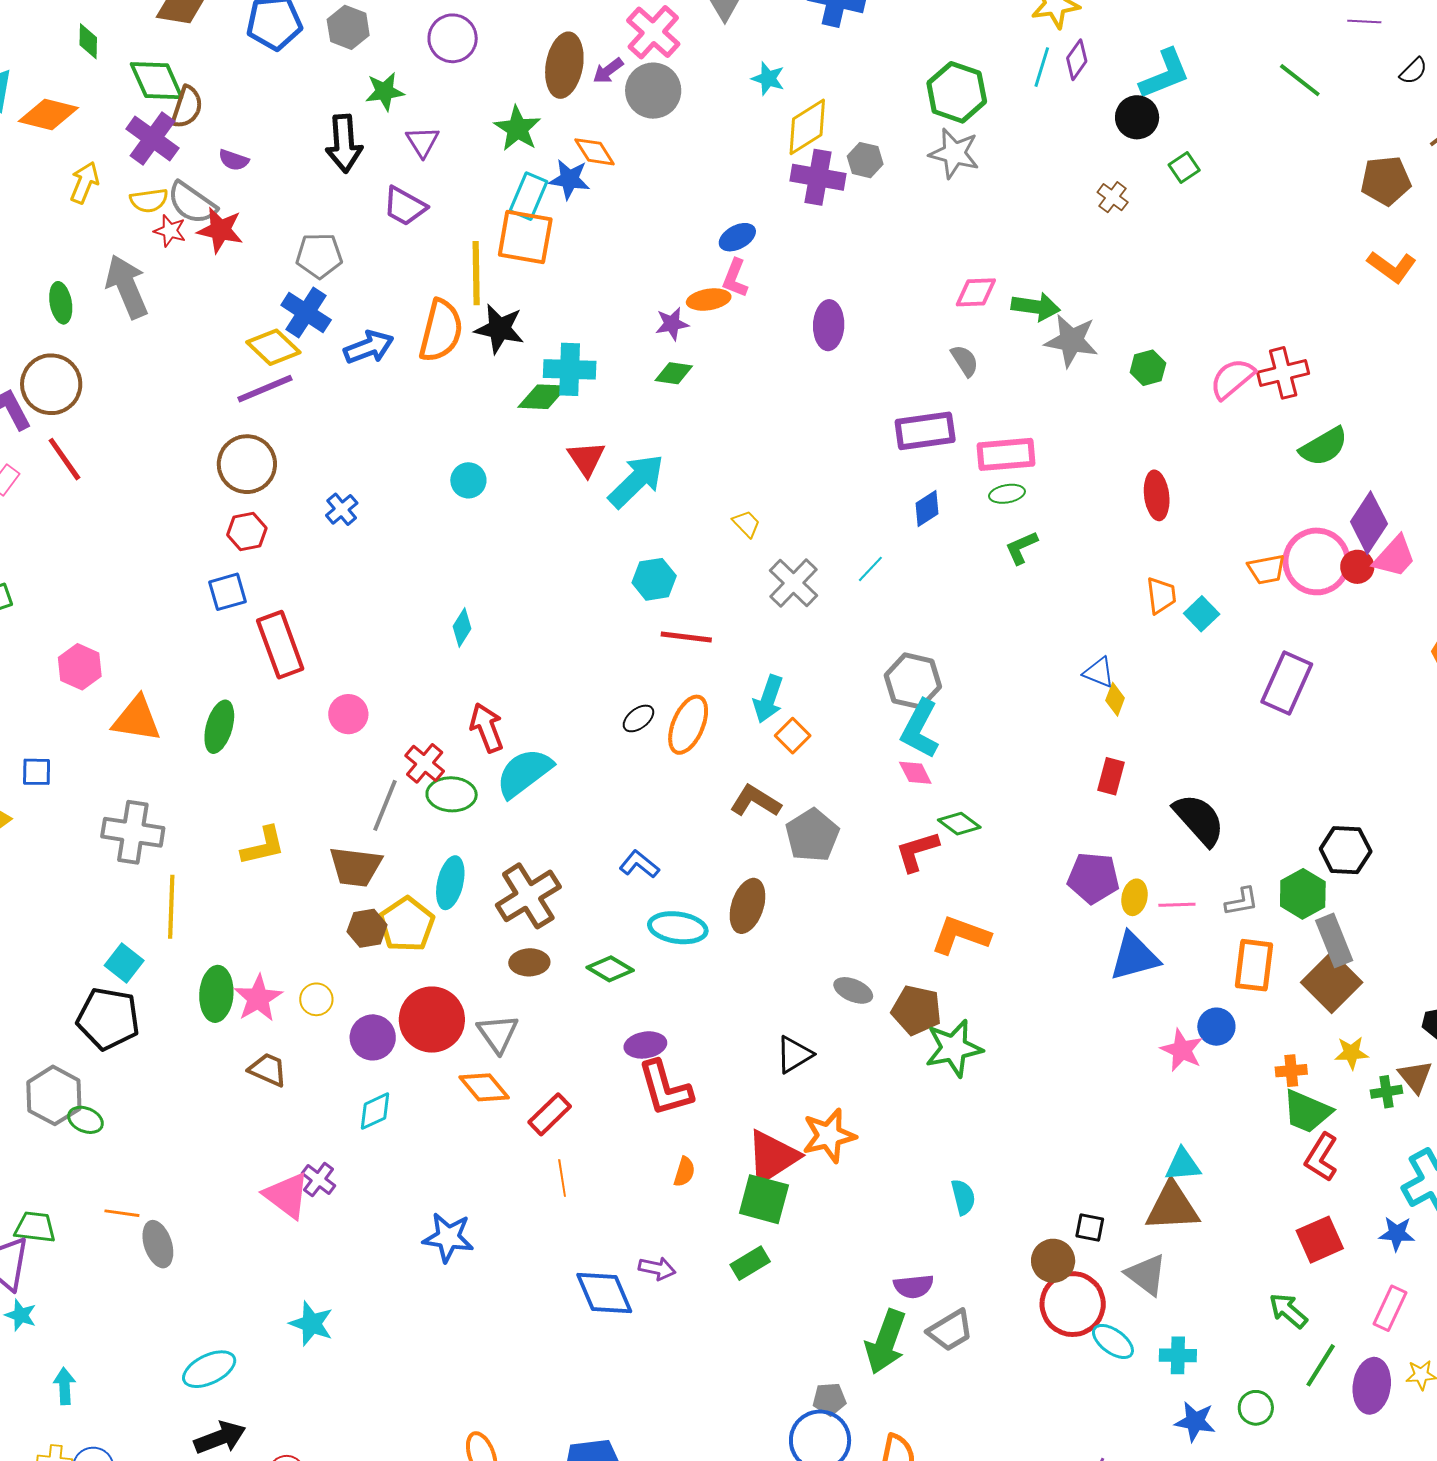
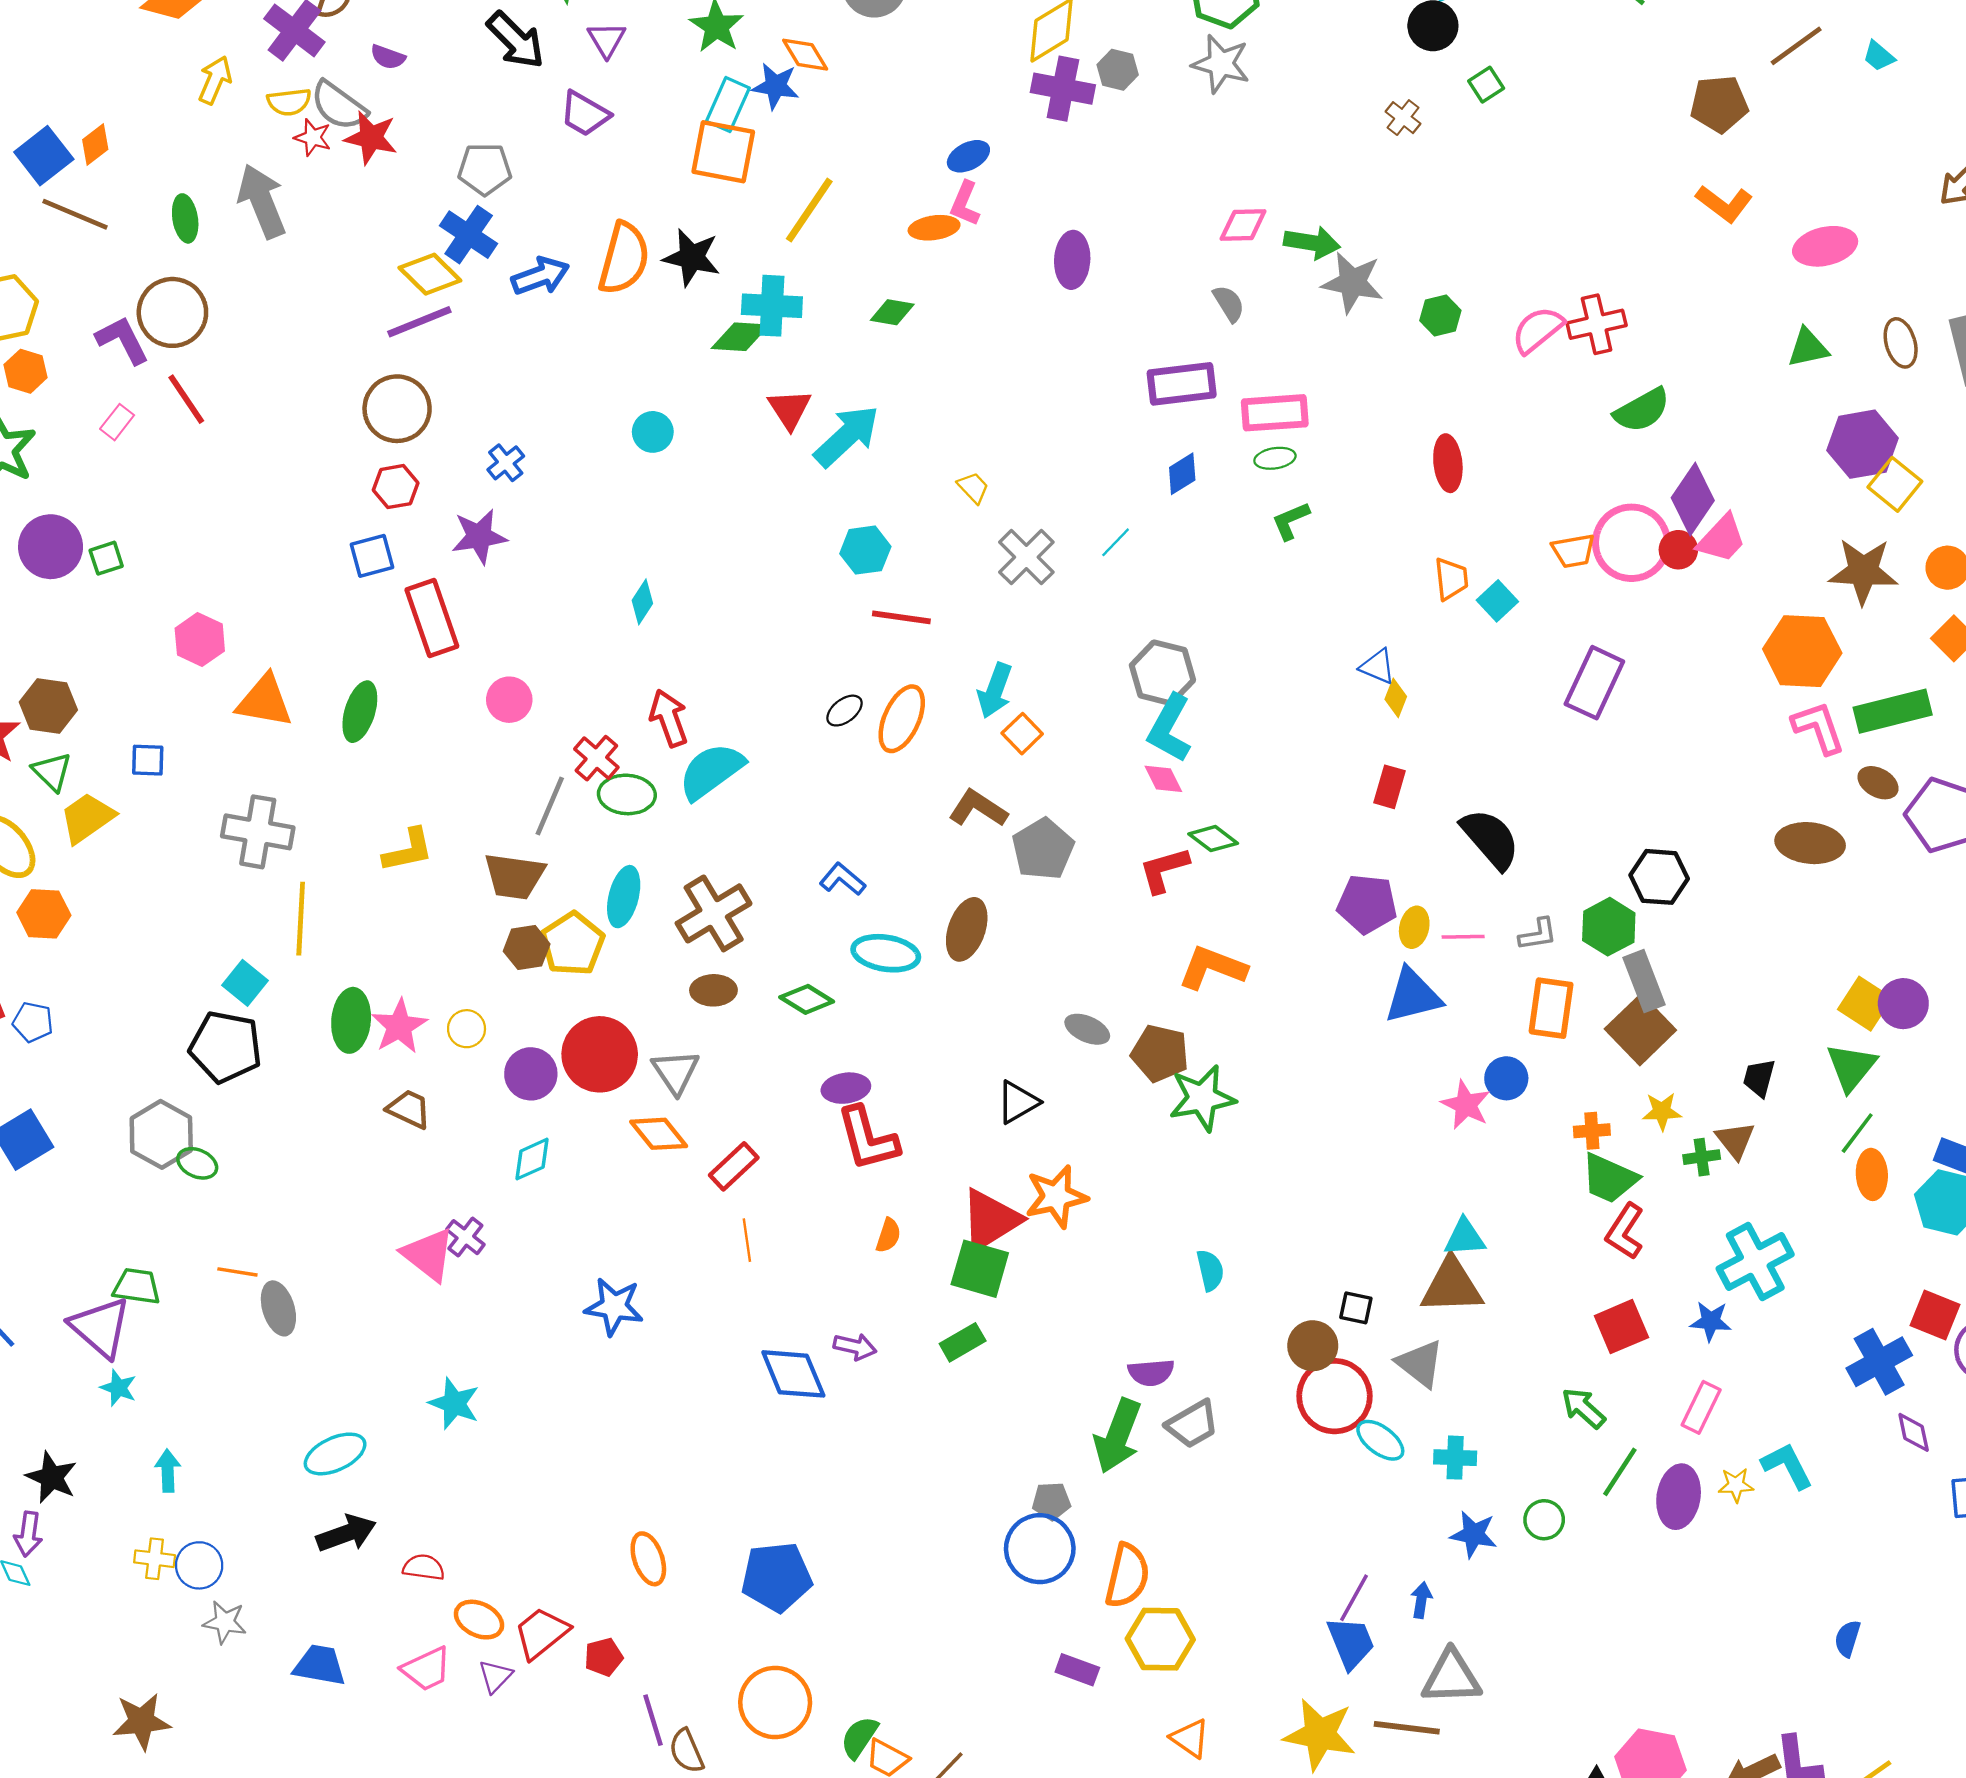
black arrow: (344, 144) -> (516, 40), turned -42
yellow line: (476, 273) -> (809, 210), moved, turned 34
purple star: (672, 324) -> (479, 536), moved, size x1.4

